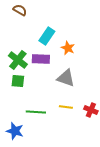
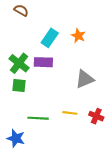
orange star: (68, 48) -> (78, 36), moved
gray triangle: (66, 78) -> (85, 79), moved, turned -42

